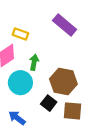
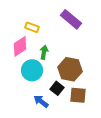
blue arrow: (17, 118) -> (41, 101), moved

